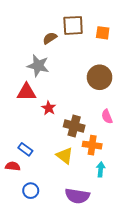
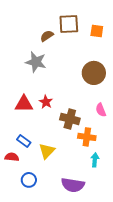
red triangle: (26, 92) -> (24, 104), moved
yellow triangle: (65, 156) -> (47, 151), moved, turned 36

